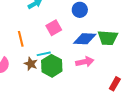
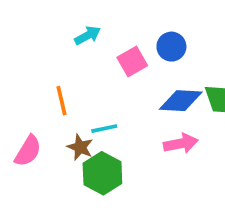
pink square: (54, 28) -> (132, 61), moved
green hexagon: (52, 66) -> (102, 173), moved

